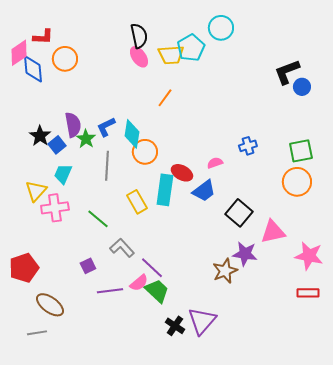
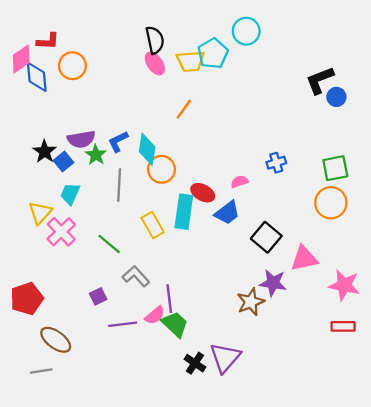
purple semicircle: (73, 125) -> (81, 139), turned 90
pink cross: (55, 208) -> (61, 232), turned -36
purple line: (152, 268) -> (169, 299), turned 40

